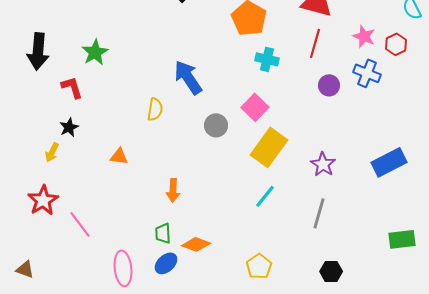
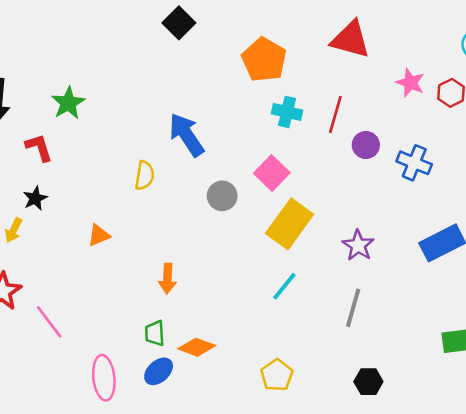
red line: (315, 43) -> (335, 114), moved
blue cross: (367, 73) -> (414, 163), moved
orange triangle: (119, 156) -> (99, 235), turned -30

